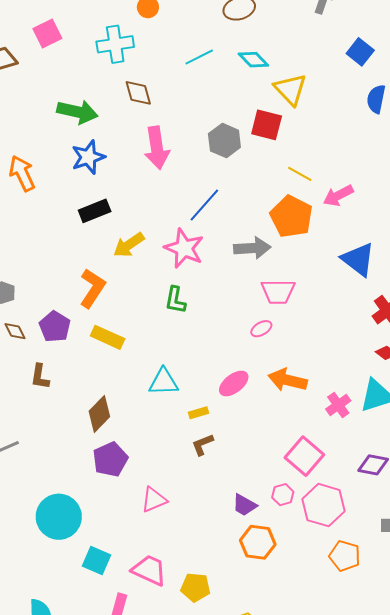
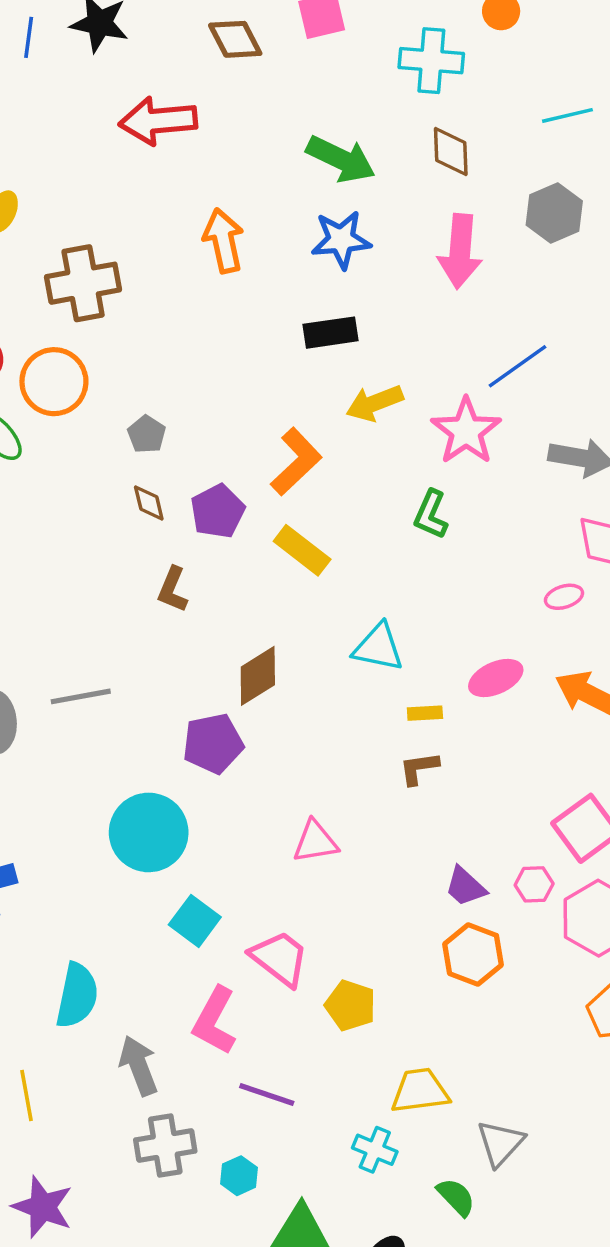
gray hexagon: (224, 141) -> (554, 213), moved
purple pentagon: (110, 459) -> (213, 744), moved

